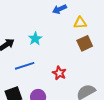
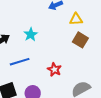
brown square: (85, 43) -> (80, 40), turned -35

